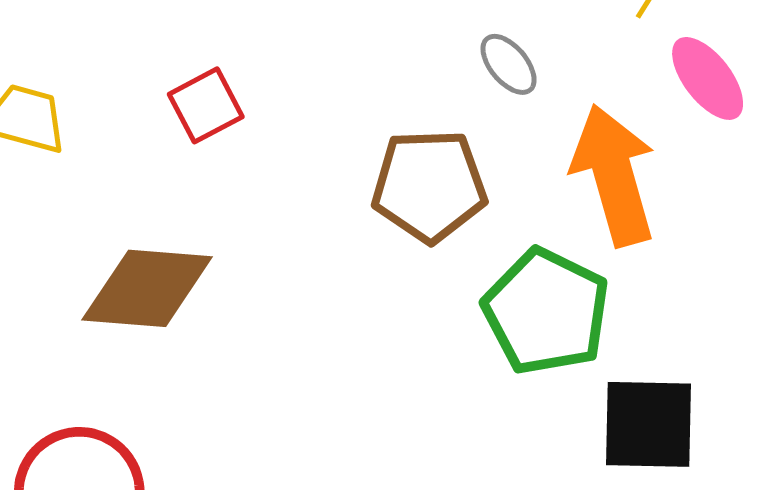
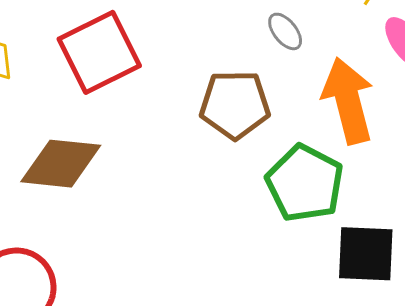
red square: (206, 105) -> (99, 52), size x1.8

